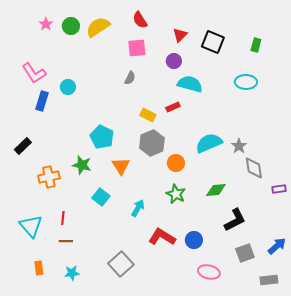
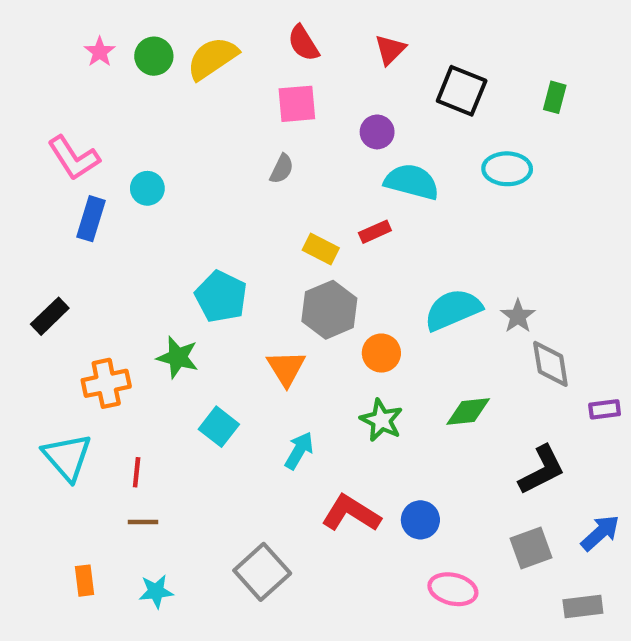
red triangle: (180, 35) -> (390, 50), moved
cyan ellipse: (246, 82) -> (507, 169), moved
orange triangle: (121, 166) -> (286, 368), moved
black L-shape: (235, 220) -> (542, 470), moved
cyan triangle: (31, 226) -> (67, 457), moved

